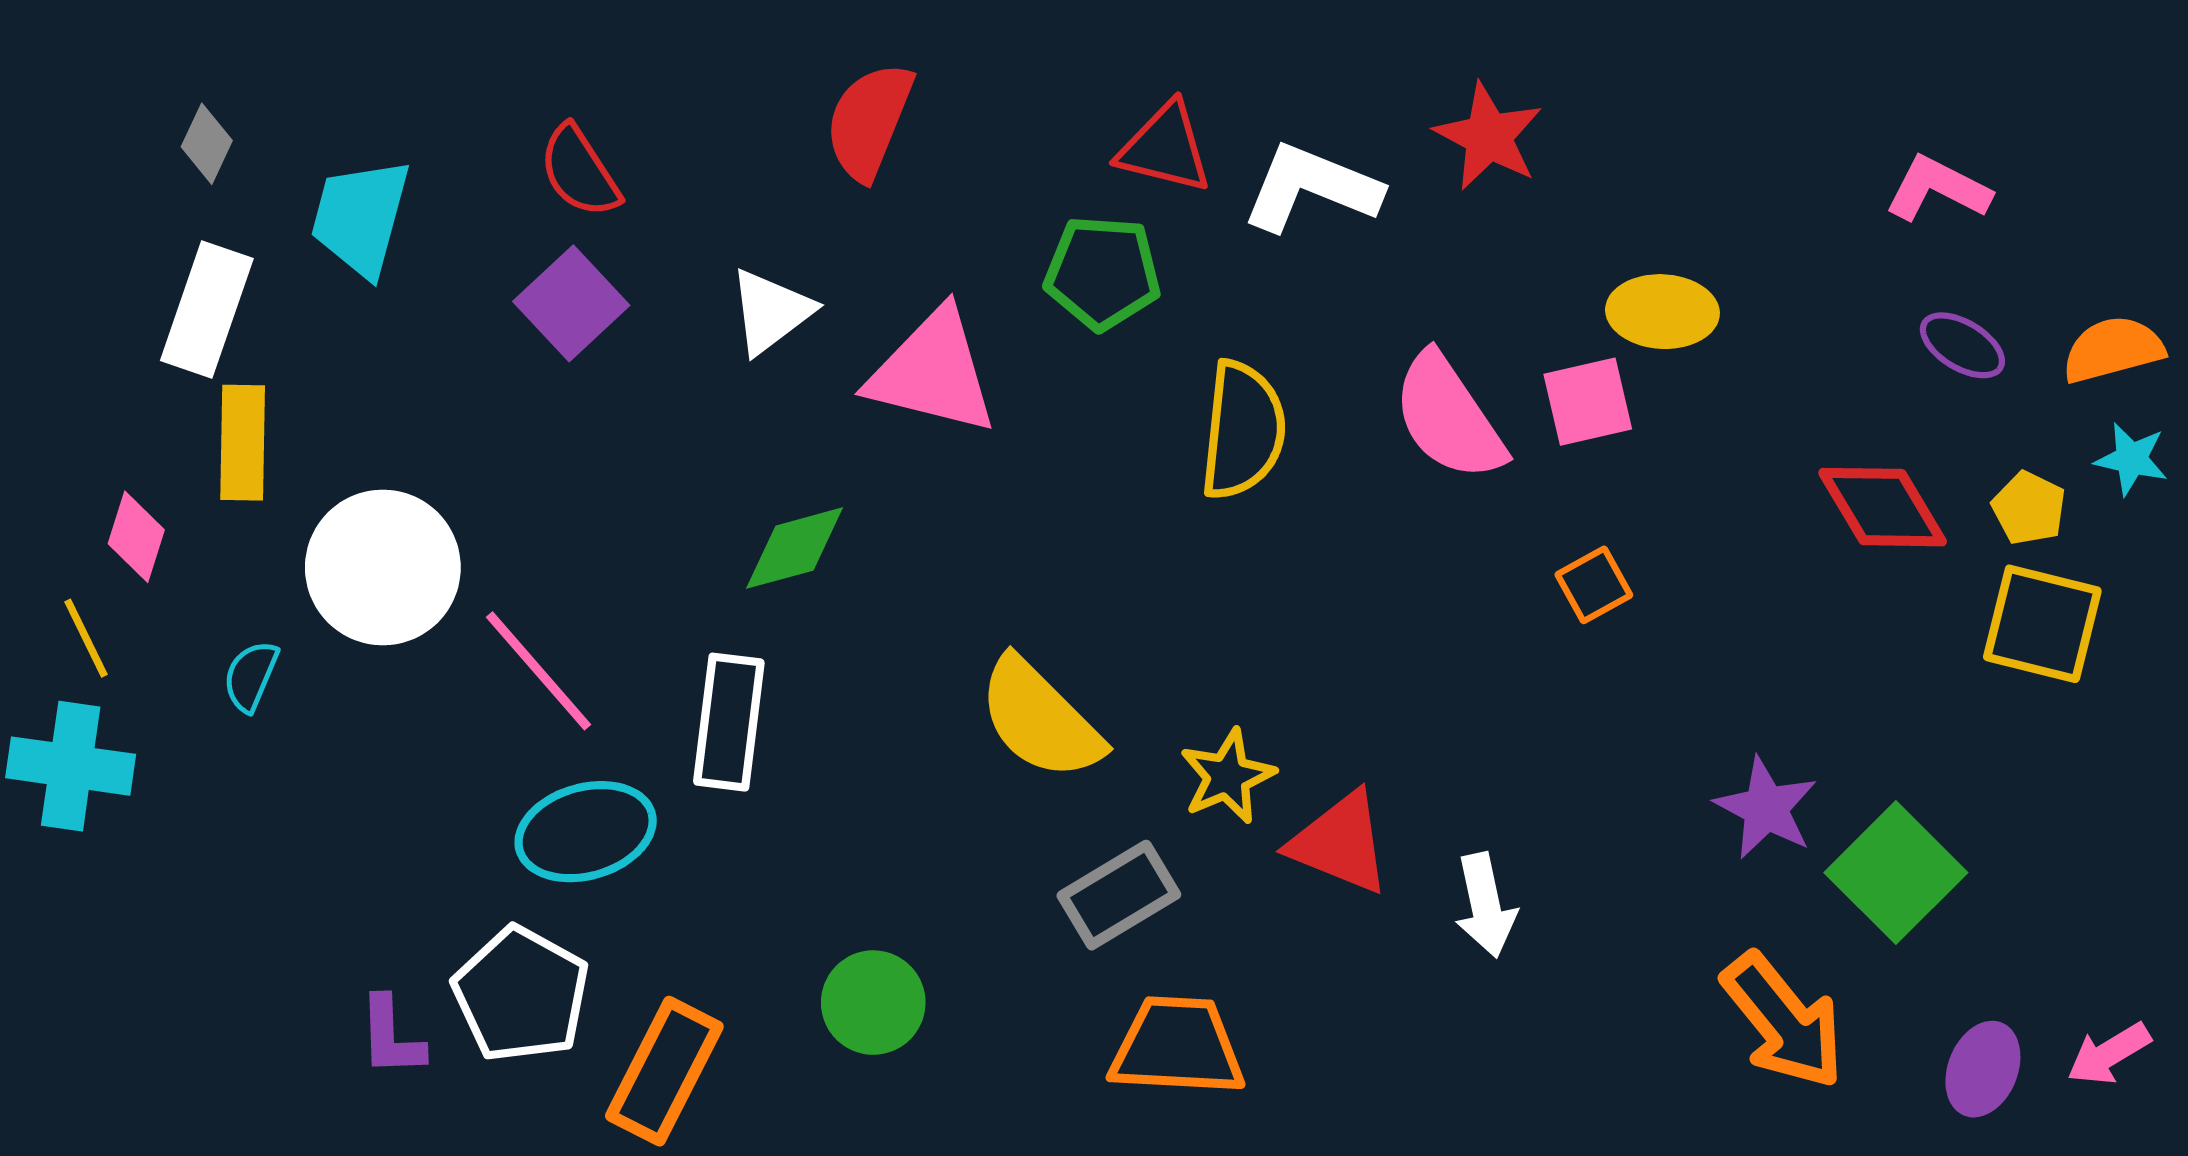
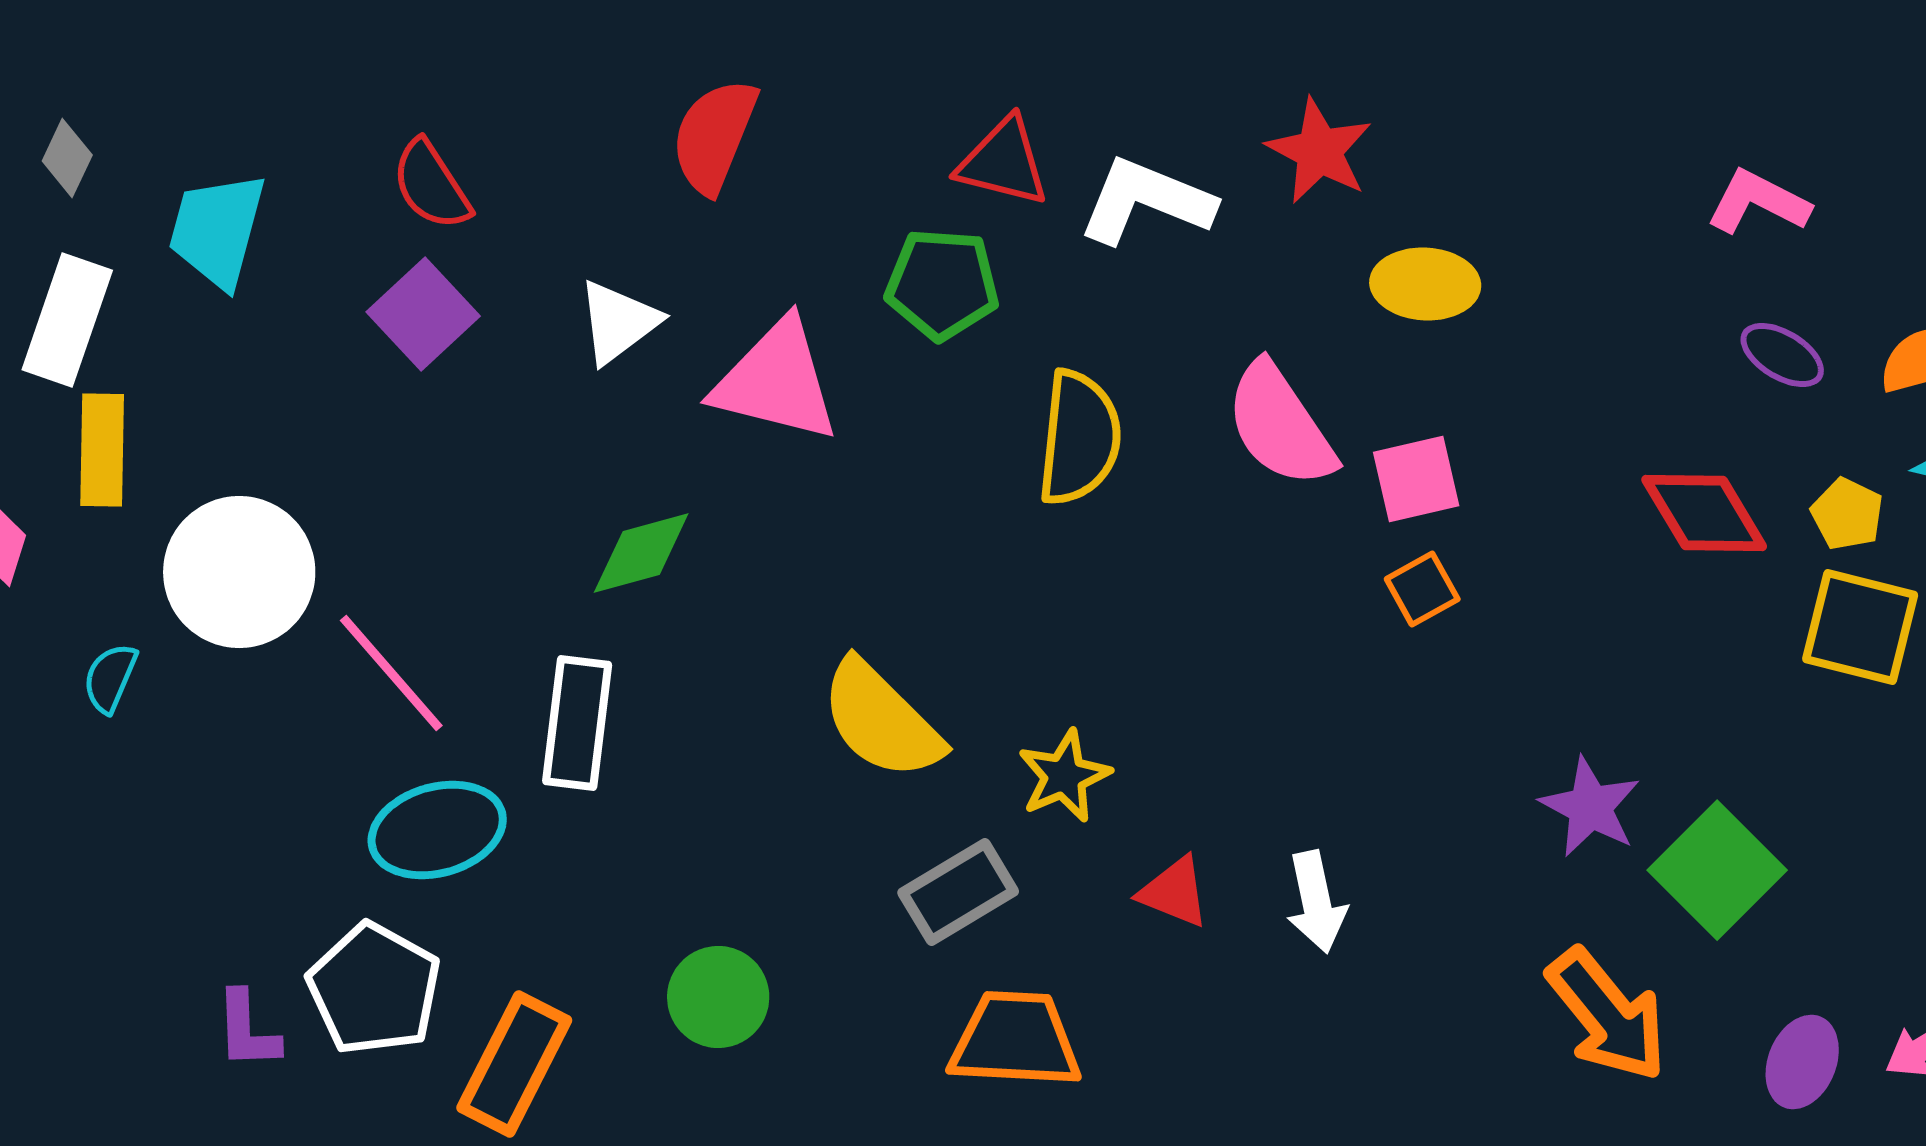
yellow ellipse: (1662, 312) -> (1425, 284), moved
pink square: (1588, 402) -> (1416, 479), moved
red triangle: (1340, 843) -> (1174, 892), moved, size x0.7

